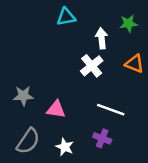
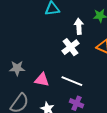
white line: (111, 110) -> (72, 81), moved

